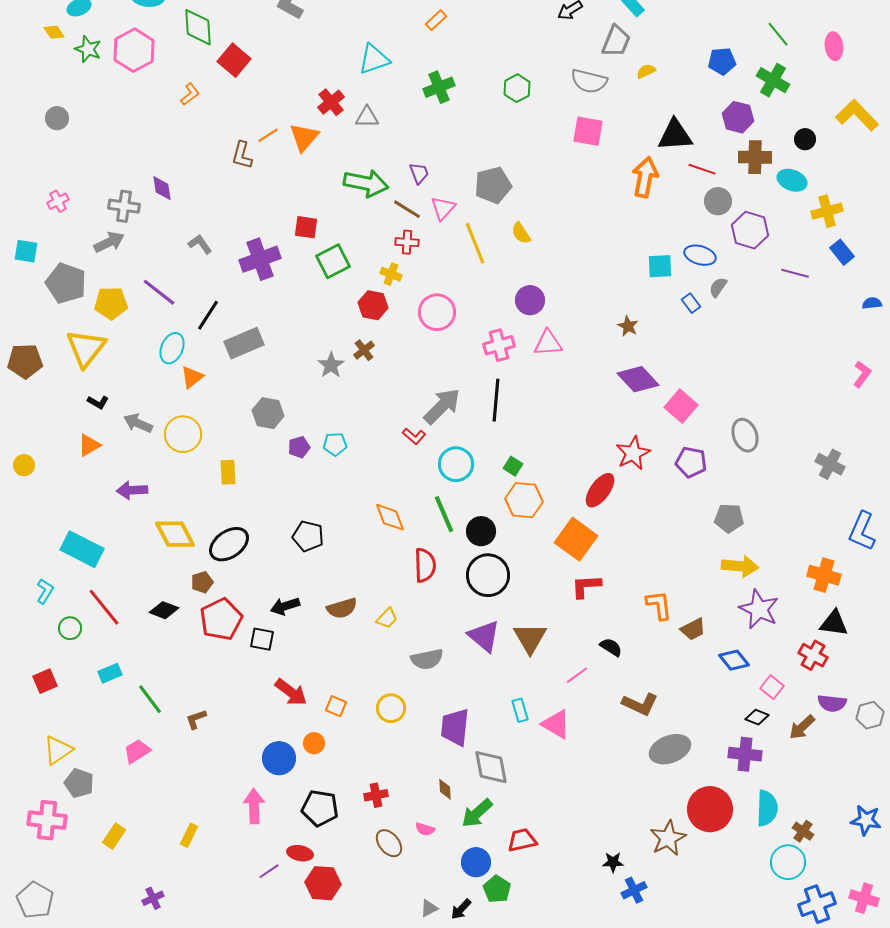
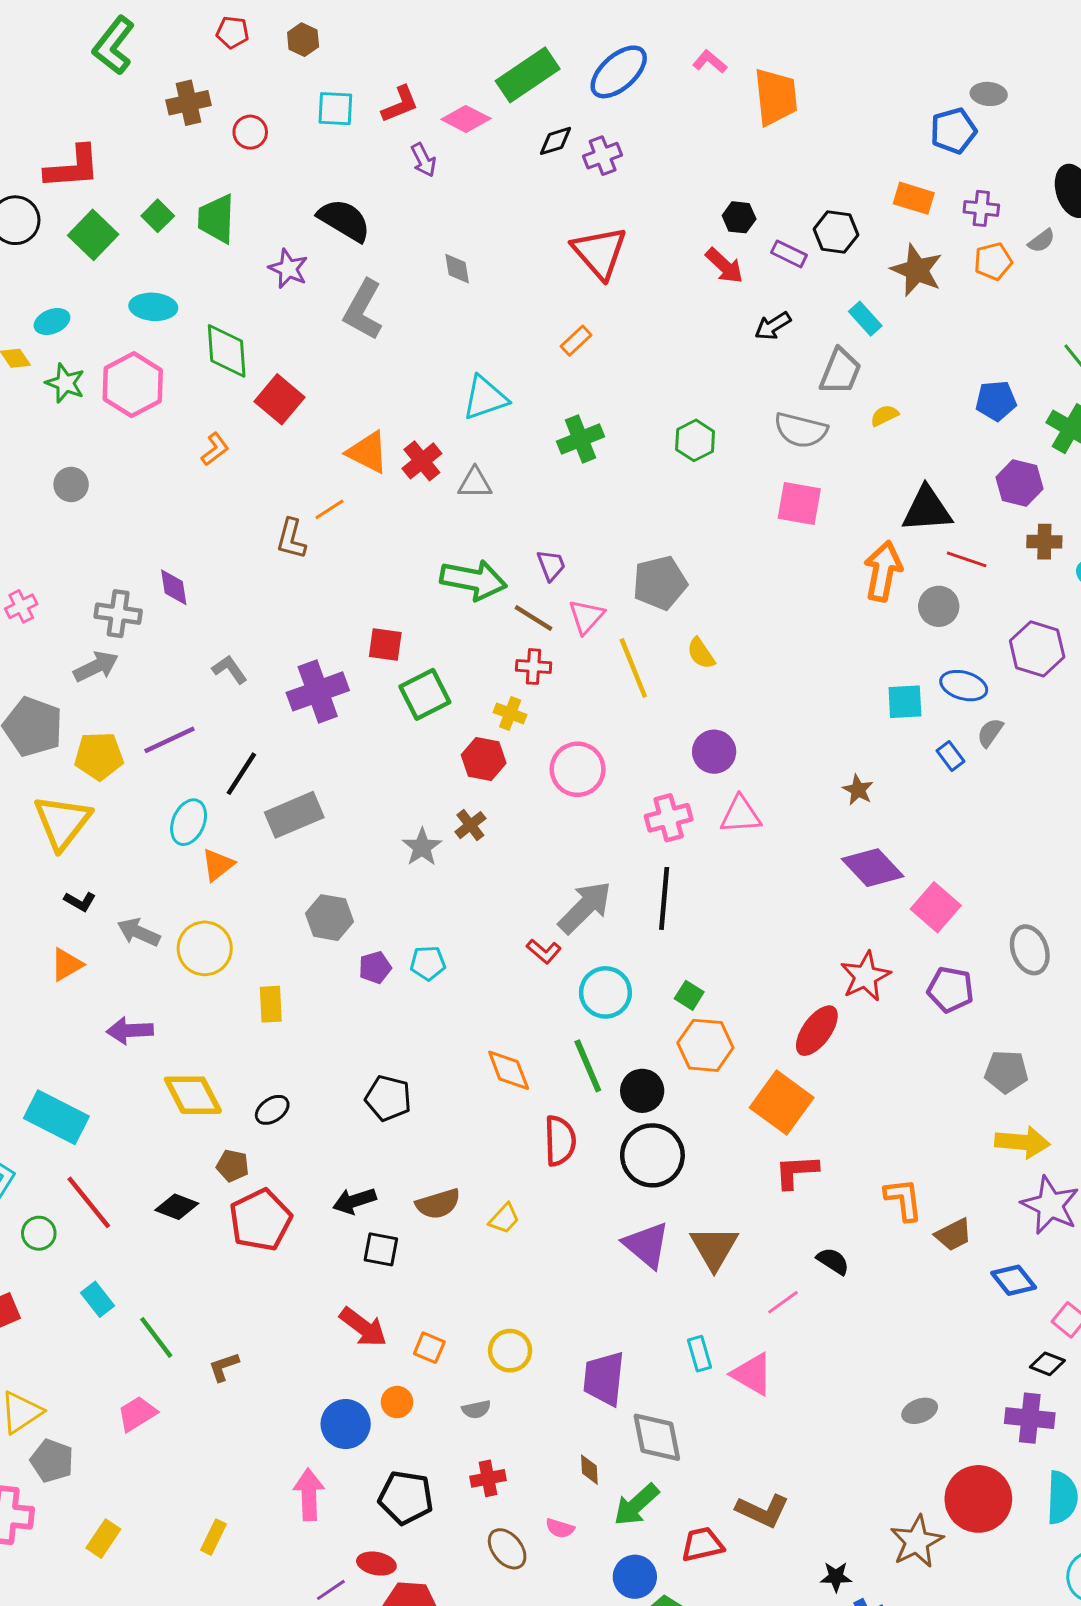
gray circle: (57, 118) -> (71, 484), moved
orange triangle: (304, 137) -> (368, 452), moved, turned -44
brown cross: (755, 157) -> (1044, 542), size x0.7
gray circle: (718, 201) -> (939, 606), moved
purple line: (159, 292) -> (169, 740), turned -63
black ellipse: (229, 544) -> (272, 1110), size x0.6
brown pentagon: (202, 582) -> (233, 1166), turned 30
black square: (262, 639) -> (381, 1249), moved
gray semicircle: (427, 659) -> (476, 1409), moved, size x0.6
cyan rectangle: (110, 673) -> (98, 1299), turned 75
brown L-shape: (640, 704) -> (763, 1511), moved
gray ellipse: (670, 749) -> (920, 1411), size x0.6

